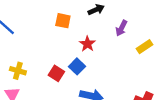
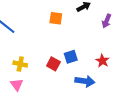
red star: (87, 44) -> (102, 61), moved
blue square: (77, 66) -> (71, 57), turned 32

